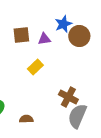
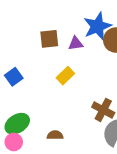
blue star: (63, 24) -> (97, 26), size x1.4

